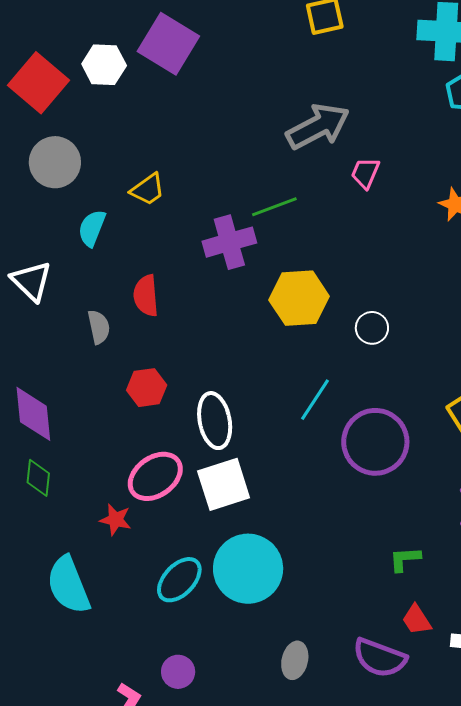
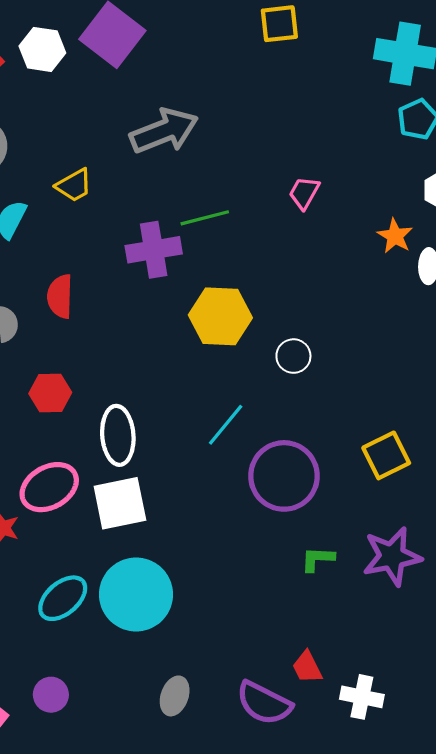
gray arrow: (318, 126) -> (164, 131), moved
green L-shape: (405, 559) -> (318, 559), moved

